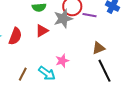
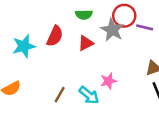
gray star: (63, 19) -> (112, 30), turned -30
red semicircle: (15, 36) -> (55, 36), moved

